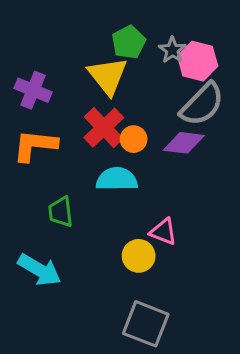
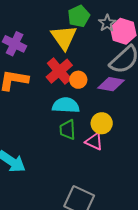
green trapezoid: (61, 212) -> (67, 130), moved
yellow circle: (139, 256) -> (102, 123), moved

